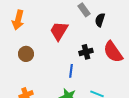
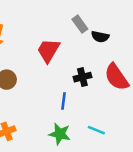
black semicircle: (100, 20) -> (100, 37), turned -96

